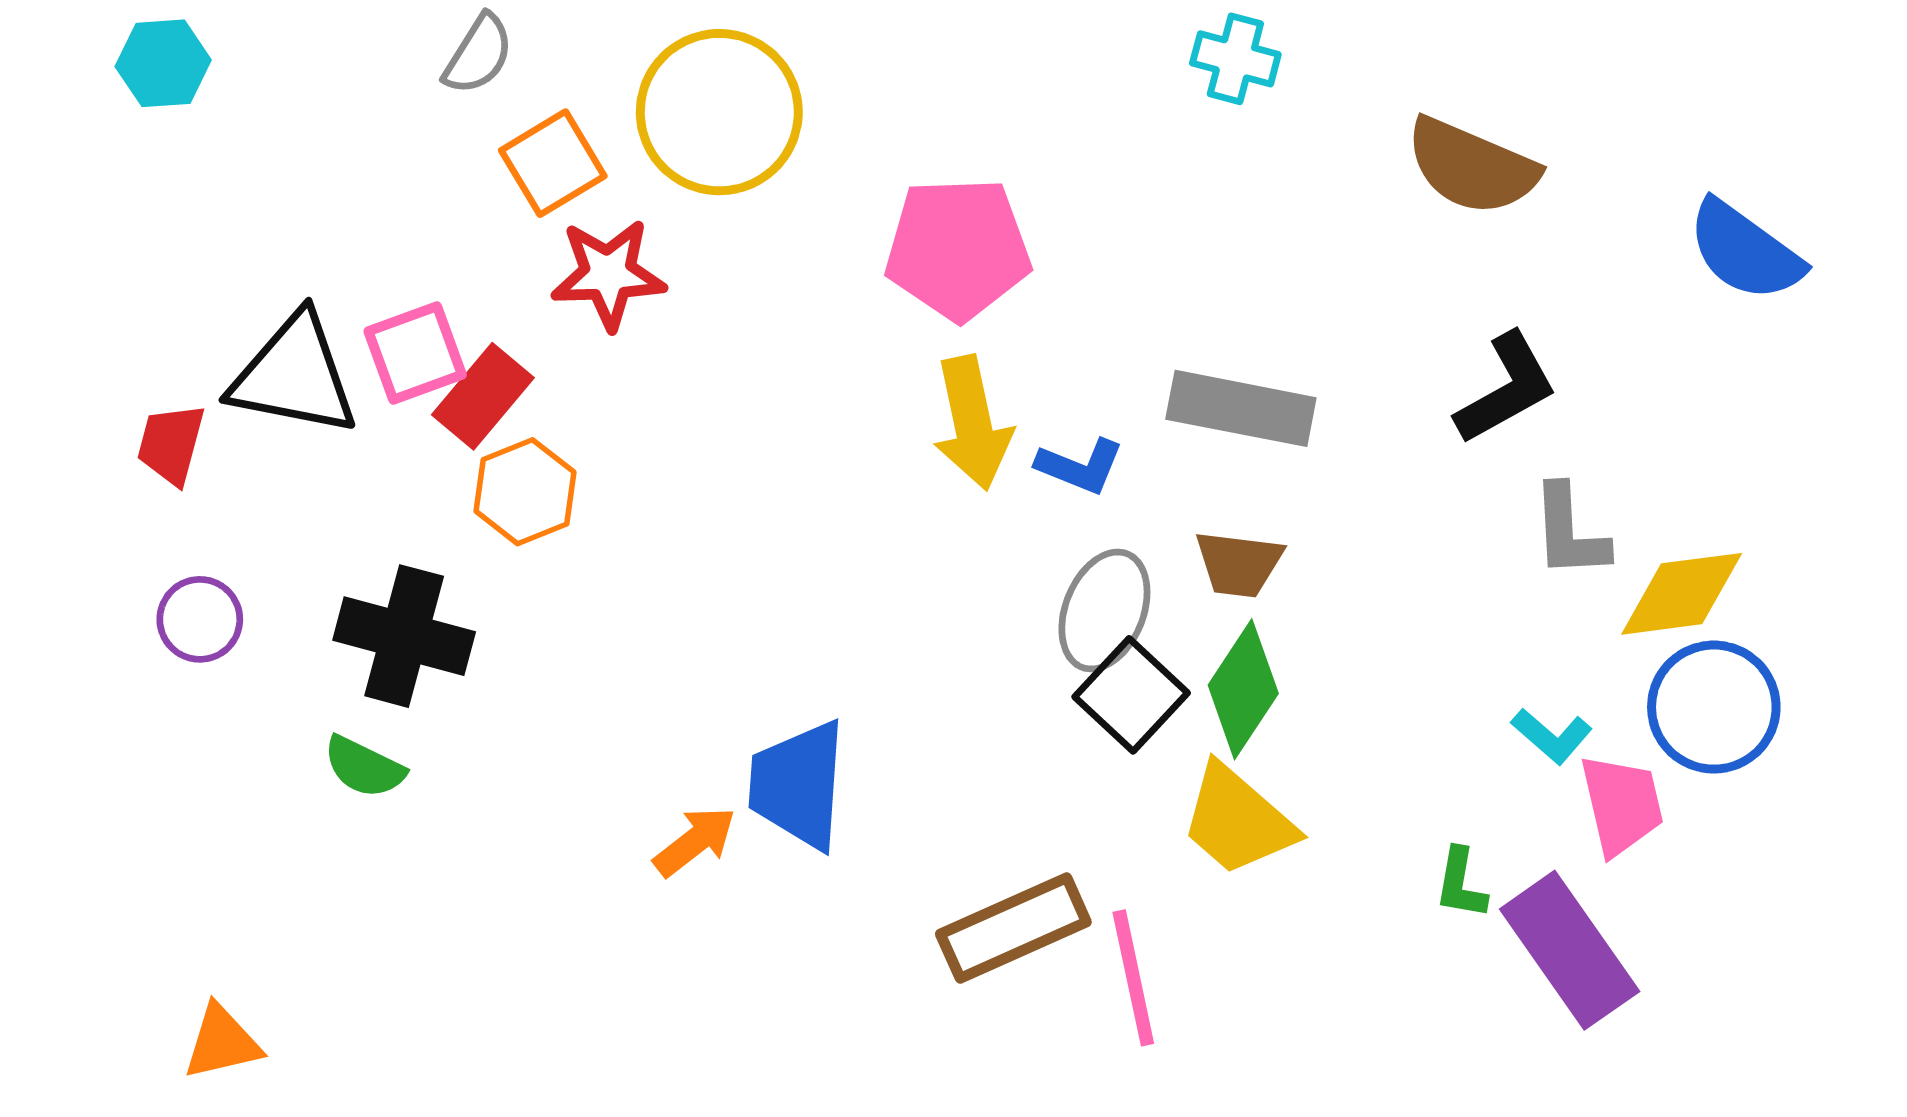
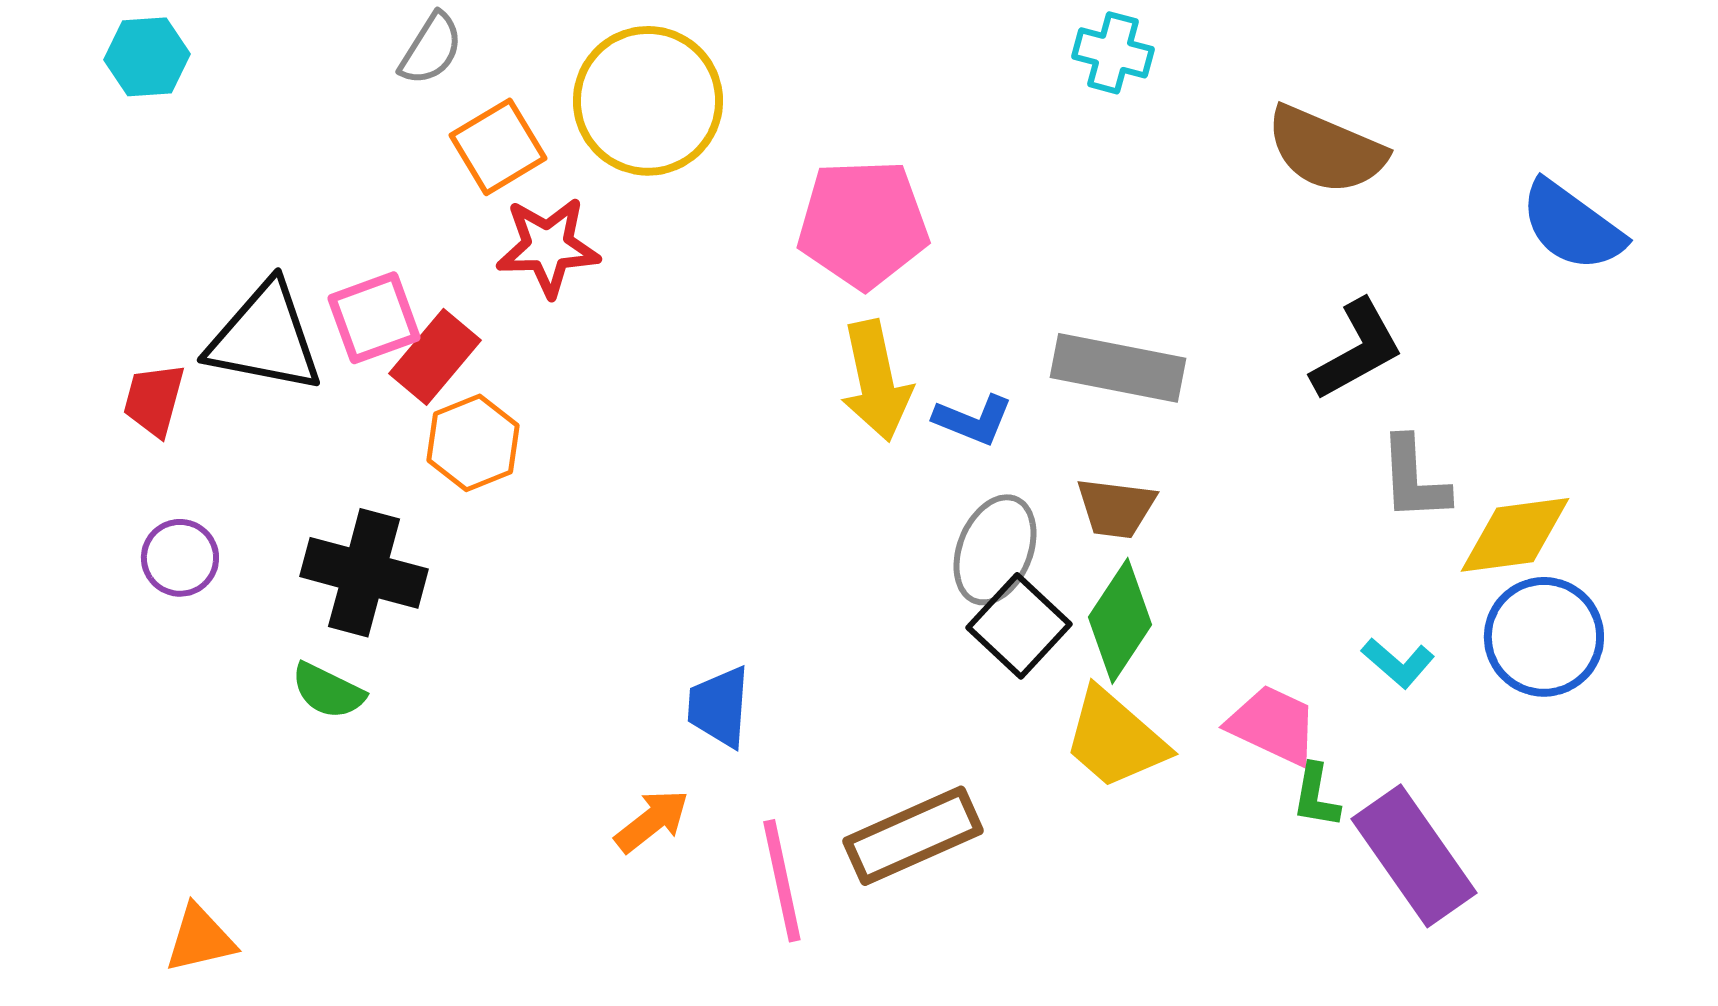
blue trapezoid: (798, 785) -> (719, 707), size x0.7
pink trapezoid: (1622, 805) -> (1273, 725), moved, turned -52
orange arrow: (695, 841) -> (652, 821), moved
pink line: (1133, 978) -> (782, 881), moved

